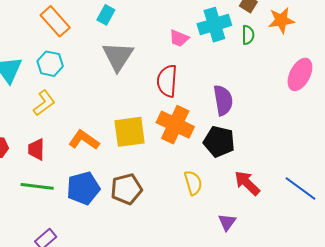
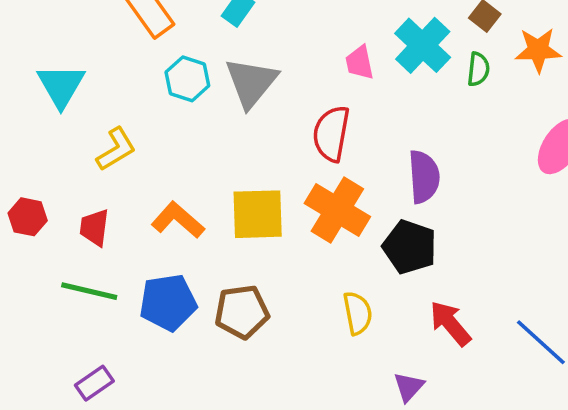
cyan cross: (214, 25) -> (423, 45), turned -36
pink trapezoid: (179, 38) -> (359, 63), turned 50
cyan hexagon: (50, 64) -> (187, 79), moved

